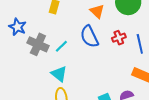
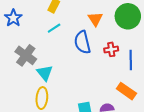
gray cross: (38, 44) -> (26, 55), moved
cyan line: (61, 46) -> (54, 28), moved

